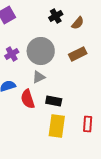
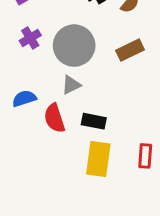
purple cross: (12, 54) -> (30, 38), moved

